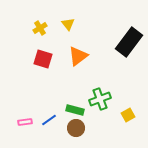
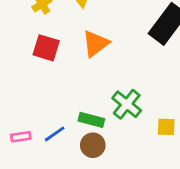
green cross: (100, 99) -> (127, 104), turned -30
yellow square: (128, 115) -> (166, 127), turned 32

